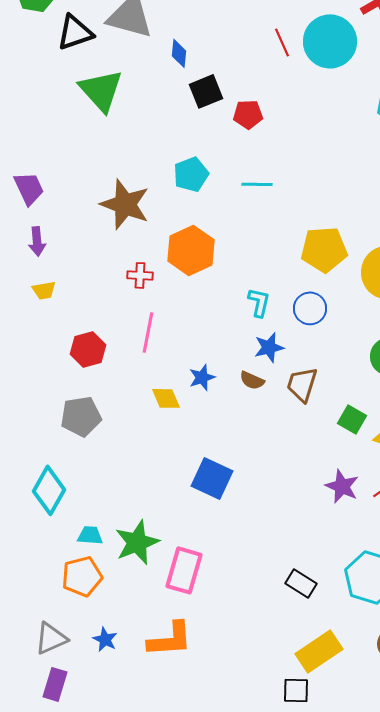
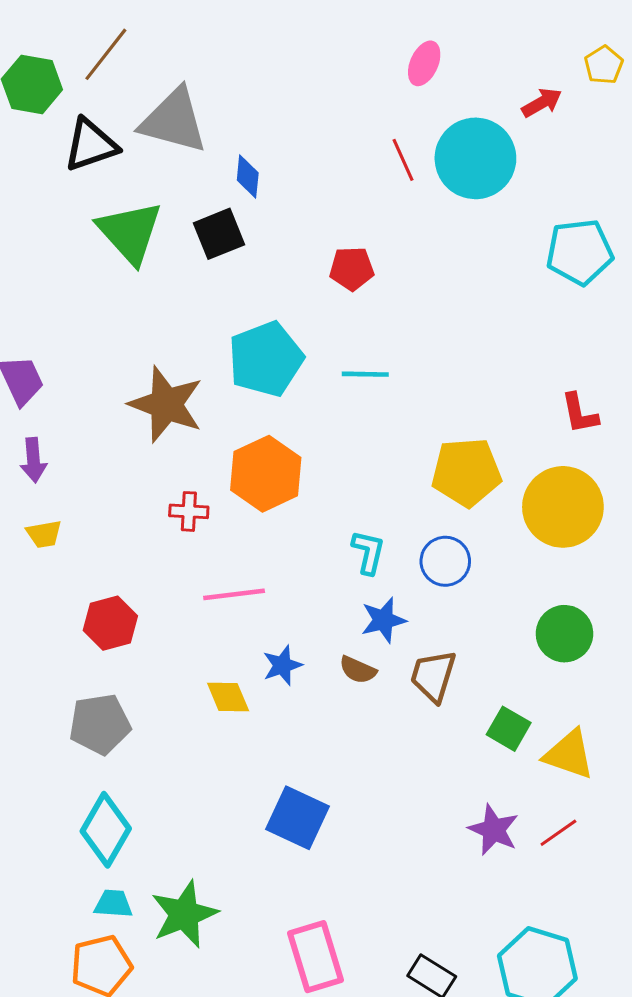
black square: (206, 91) -> (219, 234), moved
cyan pentagon: (191, 174) -> (266, 359), size x1.4
pink line: (148, 332) -> (234, 594), moved, turned 72
cyan diamond: (49, 490) -> (106, 830), moved
pink rectangle: (184, 570) -> (316, 957), moved, turned -33

